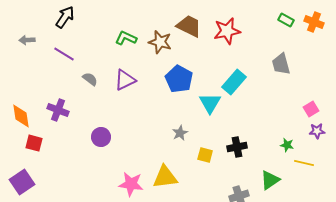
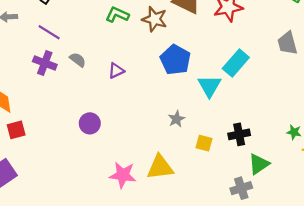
purple triangle: (125, 80) -> (116, 71), moved, size x0.7
purple cross: (58, 110) -> (45, 63), moved
red square: (34, 143) -> (16, 130), turned -30
green triangle: (270, 180) -> (259, 164), moved

